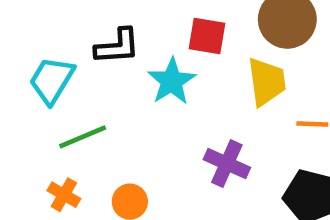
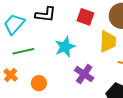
cyan star: (172, 81) -> (65, 47), moved

